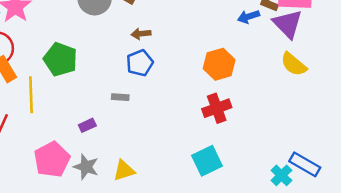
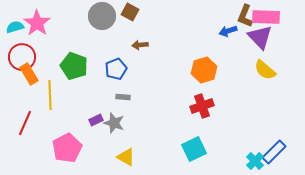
blue pentagon: (140, 63) -> (116, 69), moved
blue rectangle: (305, 164) -> (274, 152), turned -75
gray star: (86, 167) -> (114, 123), moved
yellow triangle: (124, 170) -> (126, 157), turned 48

